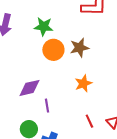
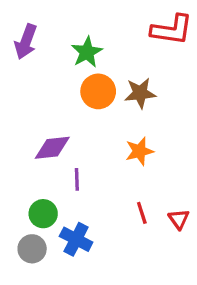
green star: (44, 27) -> (87, 52), turned 30

